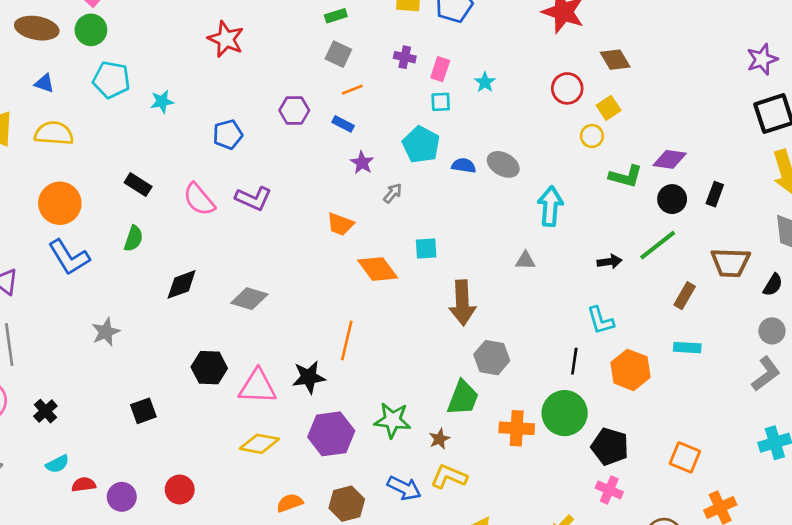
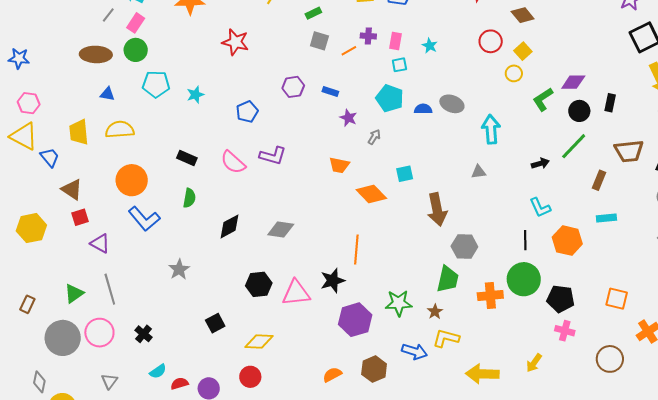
orange line: (352, 90) -> (349, 51), moved
green L-shape: (626, 176) -> (543, 99), turned 140
yellow diamond: (259, 444) -> (259, 341), moved

